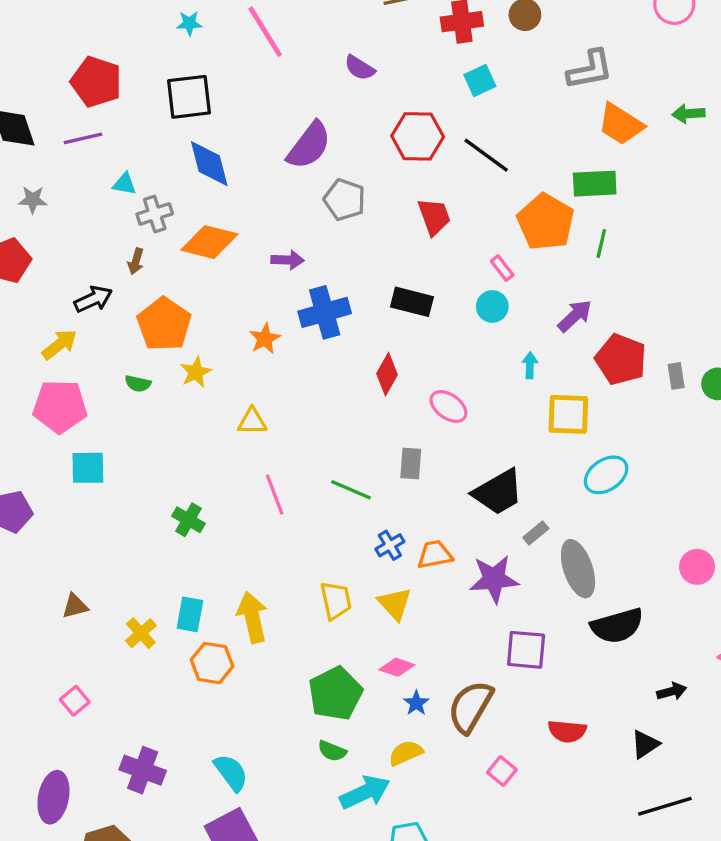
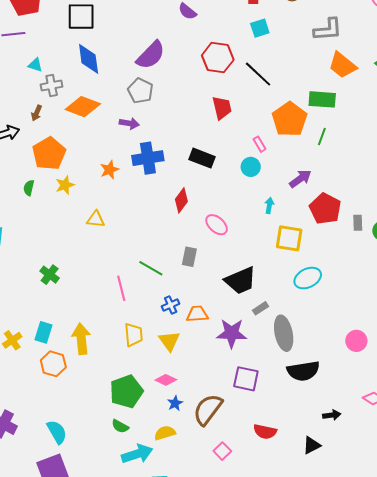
gray pentagon: (345, 200) -> (140, 91), moved
green semicircle: (138, 384) -> (29, 188), turned 84
pink line: (275, 495) -> (121, 288), moved

